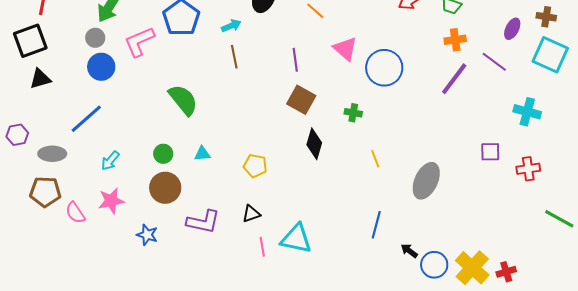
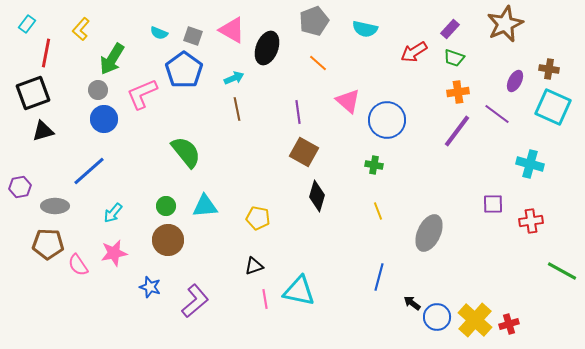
green cross: (353, 113) -> (374, 165), moved
cyan triangle: (202, 154) -> (205, 206), size x1.5
purple L-shape: (203, 222) -> (195, 301), moved, turned -52

